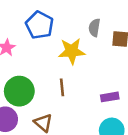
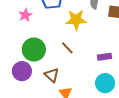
brown line: (62, 87) -> (67, 48), turned -40

